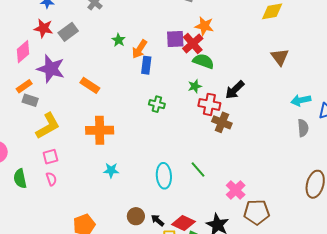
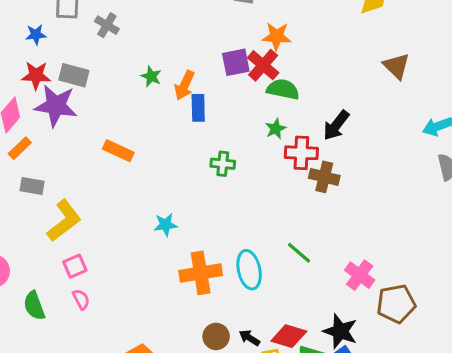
gray rectangle: (68, 32) -> (74, 75), turned 60
purple star: (51, 69) -> (56, 106), moved
orange rectangle: (24, 86) -> (20, 148), moved
orange cross: (100, 130) -> (201, 273), moved
cyan star: (111, 170) -> (166, 225), moved

